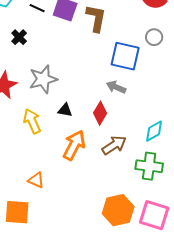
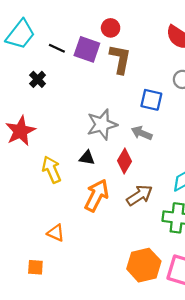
blue square: (125, 56) -> (151, 100), size x0.7
gray star: (43, 79) -> (102, 124), moved
orange square: (17, 212) -> (35, 267), size x0.6

